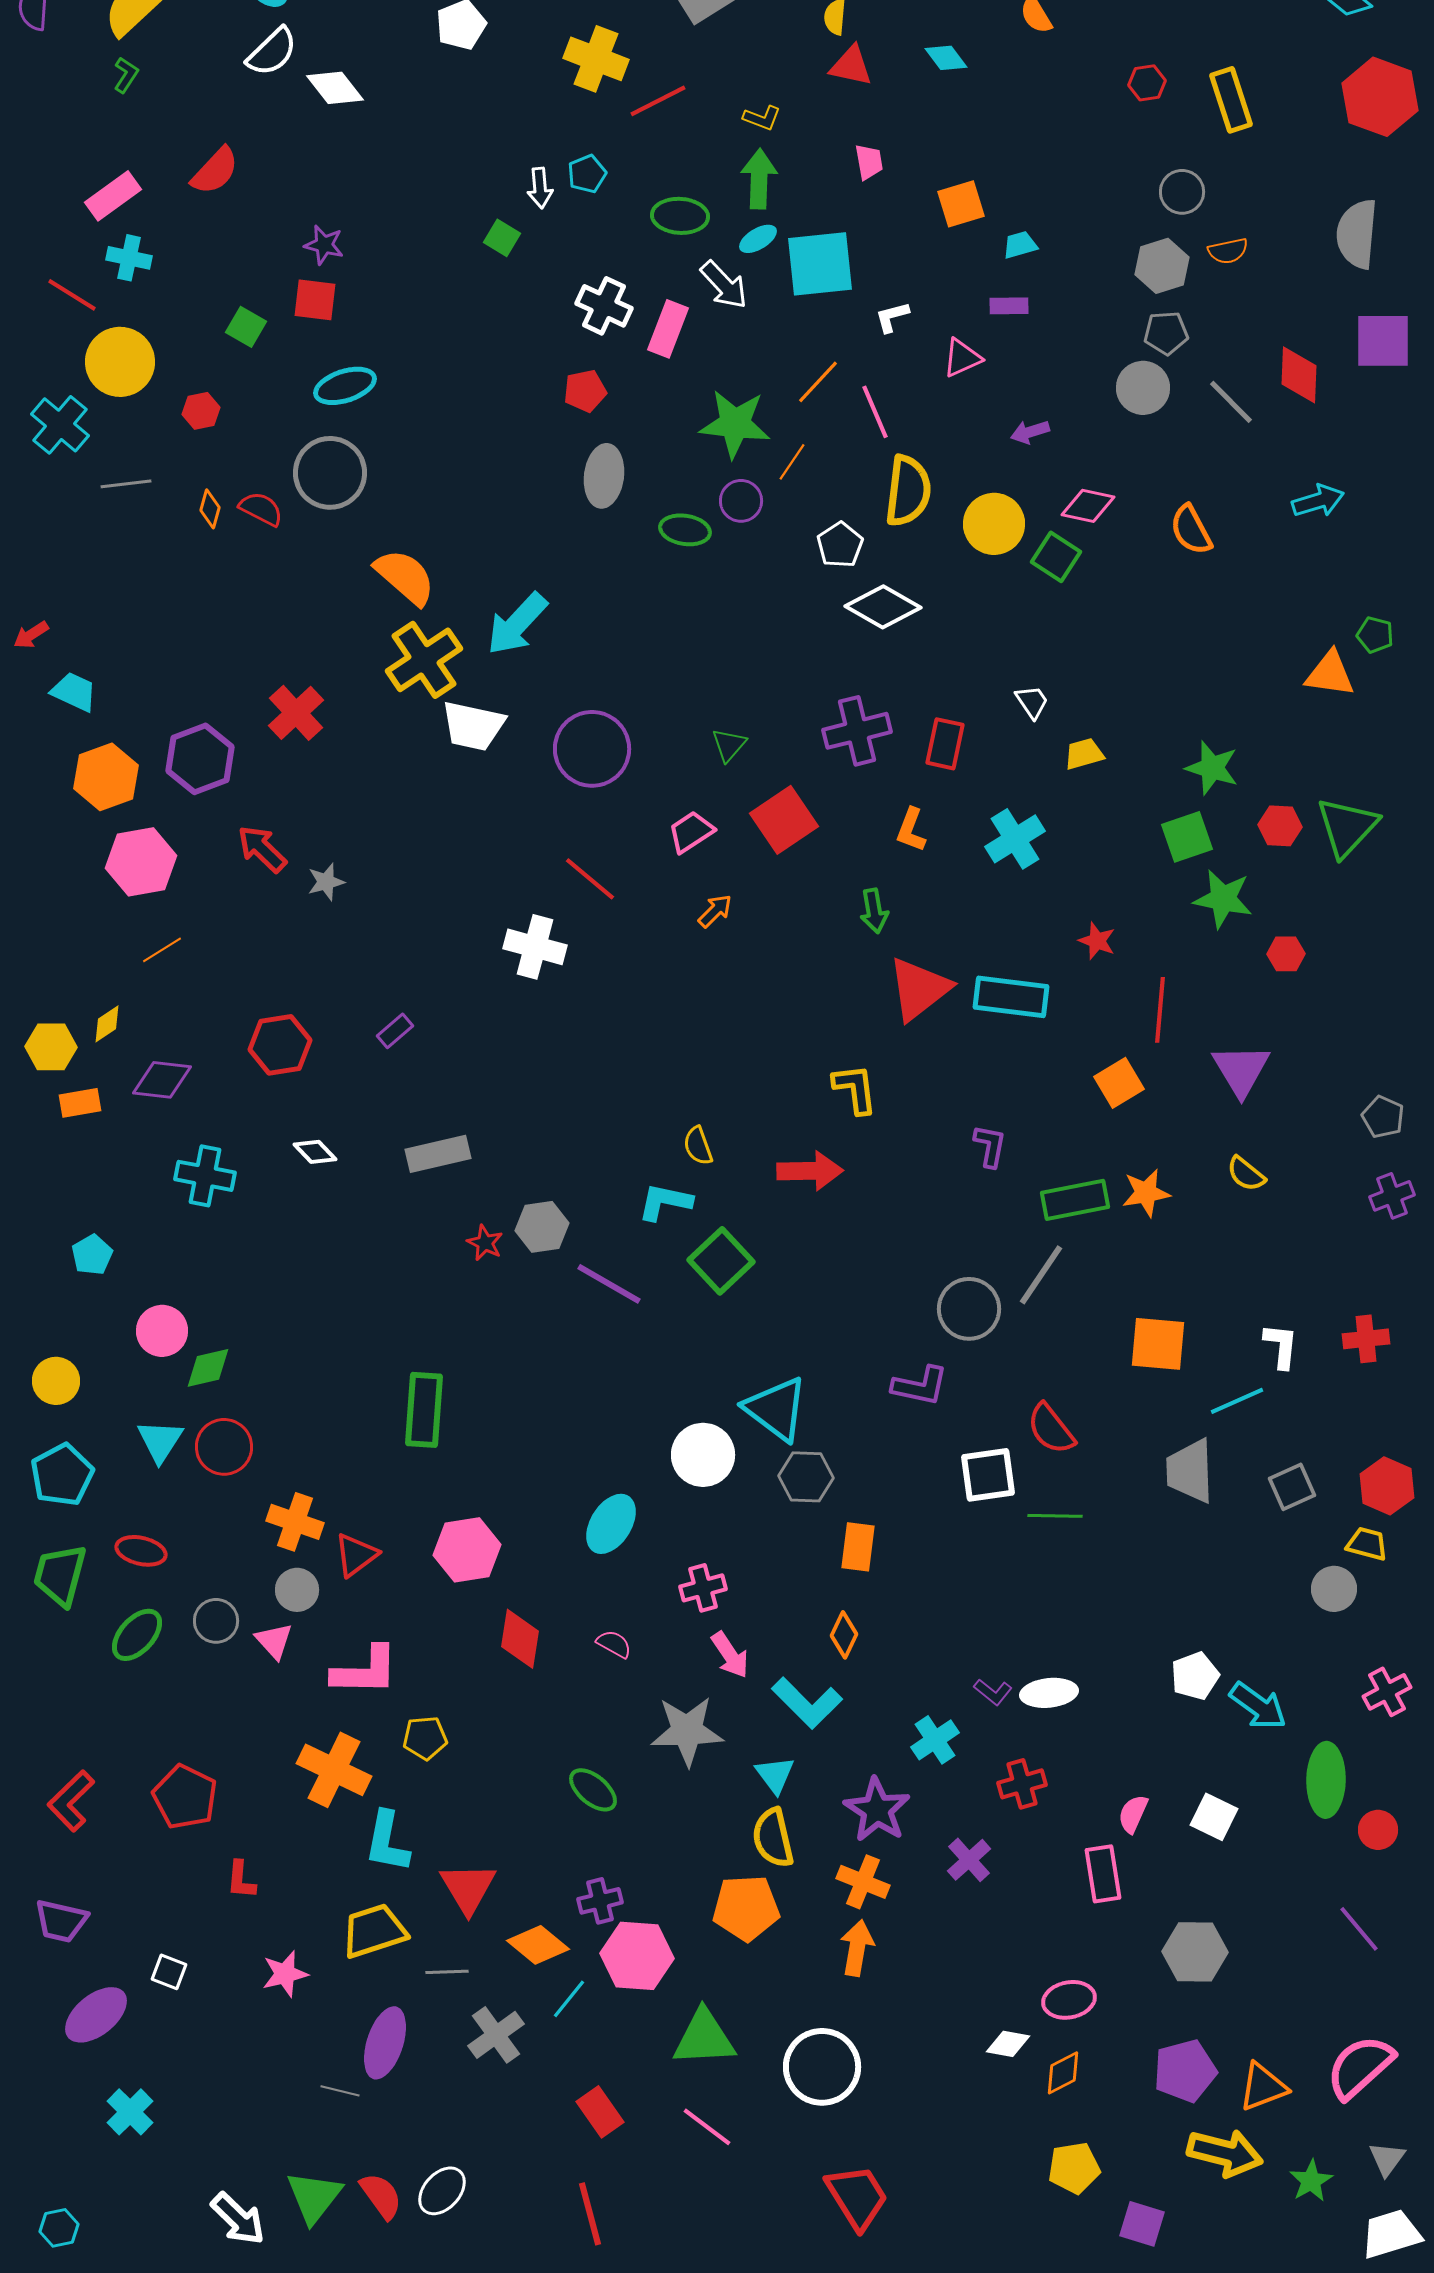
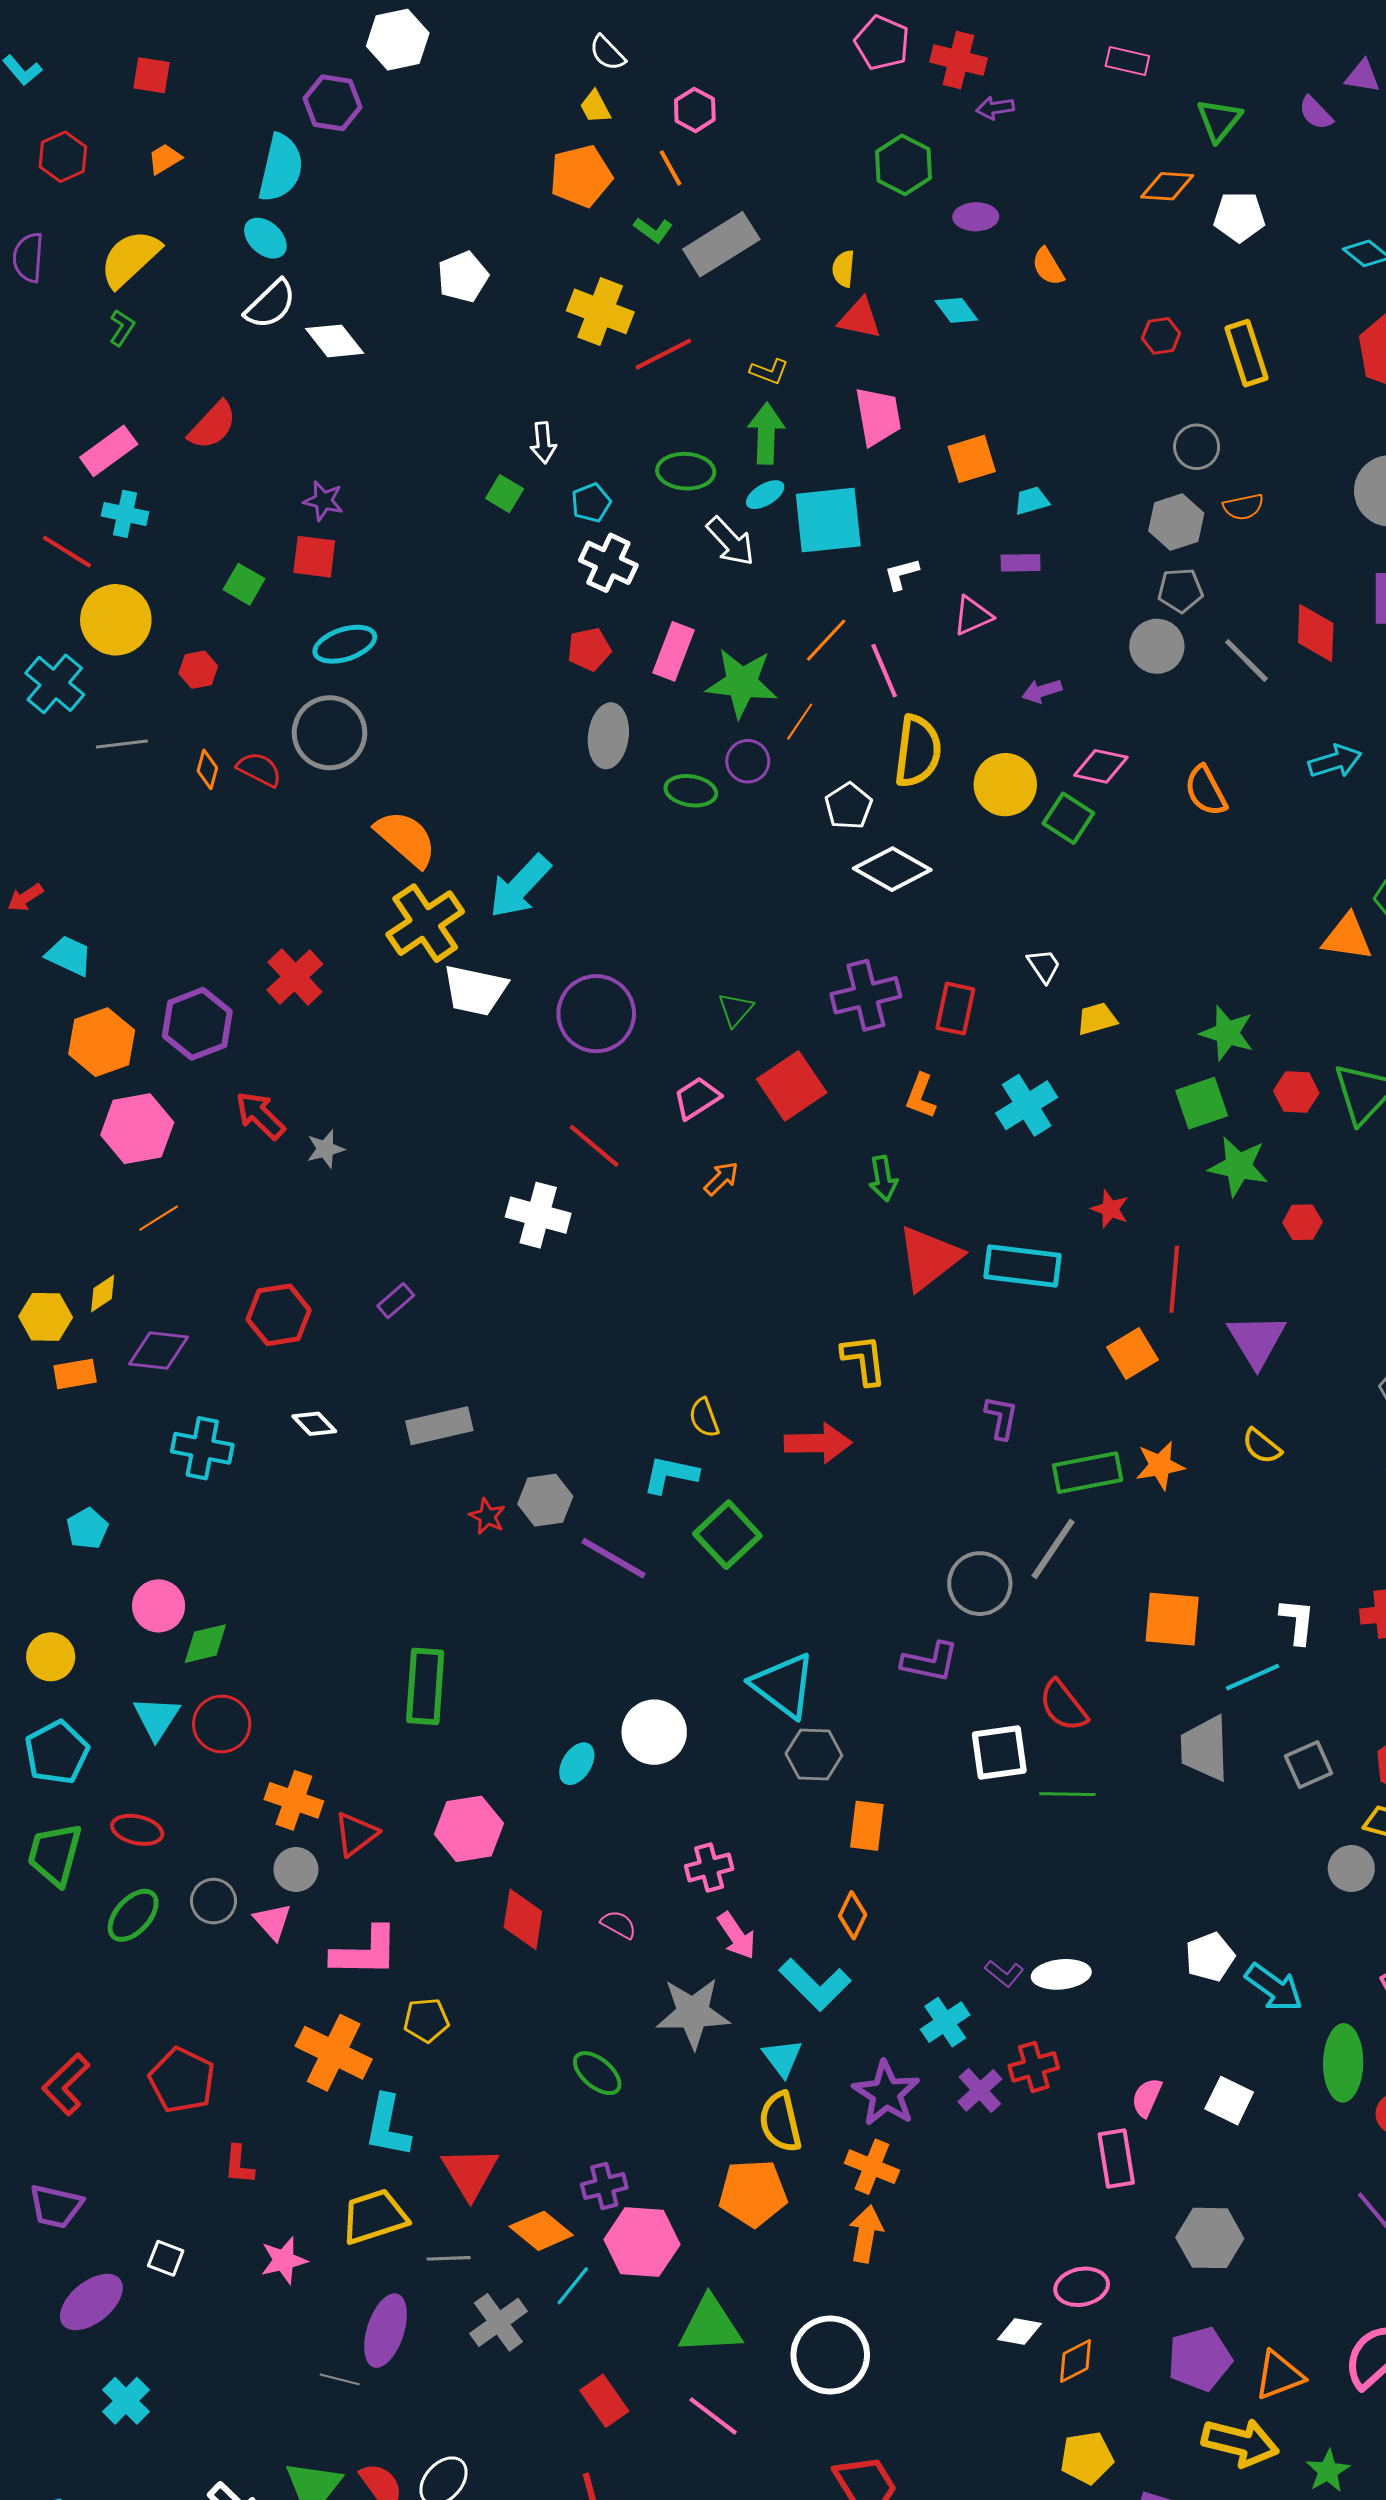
pink trapezoid: (869, 162) -> (878, 416), size x1.6
cyan pentagon: (587, 174) -> (591, 503), moved
pink rectangle: (668, 329) -> (674, 651), moved
white circle: (703, 1455) -> (654, 1732), moved
cyan ellipse: (611, 1524) -> (577, 1764), moved, size x0.7
purple cross: (969, 1860) -> (980, 2090), moved

